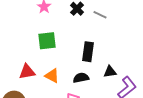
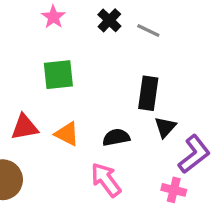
black rectangle: (88, 52) -> (148, 93), moved
black triangle: (110, 72) -> (165, 127), turned -40

